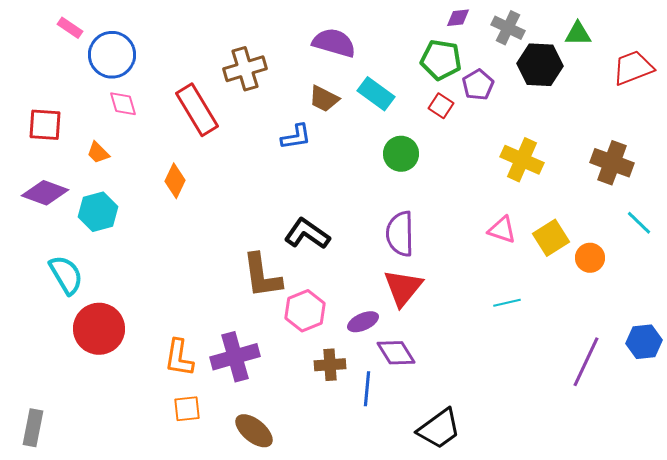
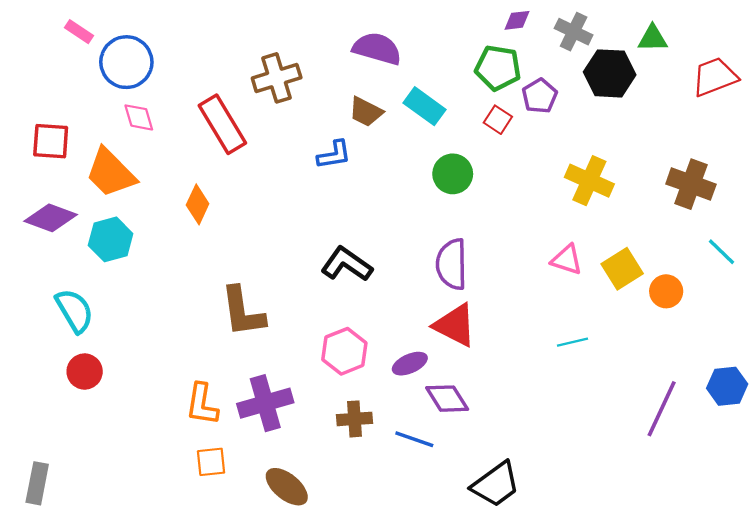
orange trapezoid: (98, 153) -> (111, 173), size x2.0
brown L-shape: (262, 276) -> (243, 312), moved
red triangle: (403, 288) -> (455, 325), turned -42
red circle: (99, 329) -> (85, 372), moved, size x0.6
brown cross: (330, 365) -> (354, 419), moved
blue line: (367, 389) -> (414, 439), turned -76

